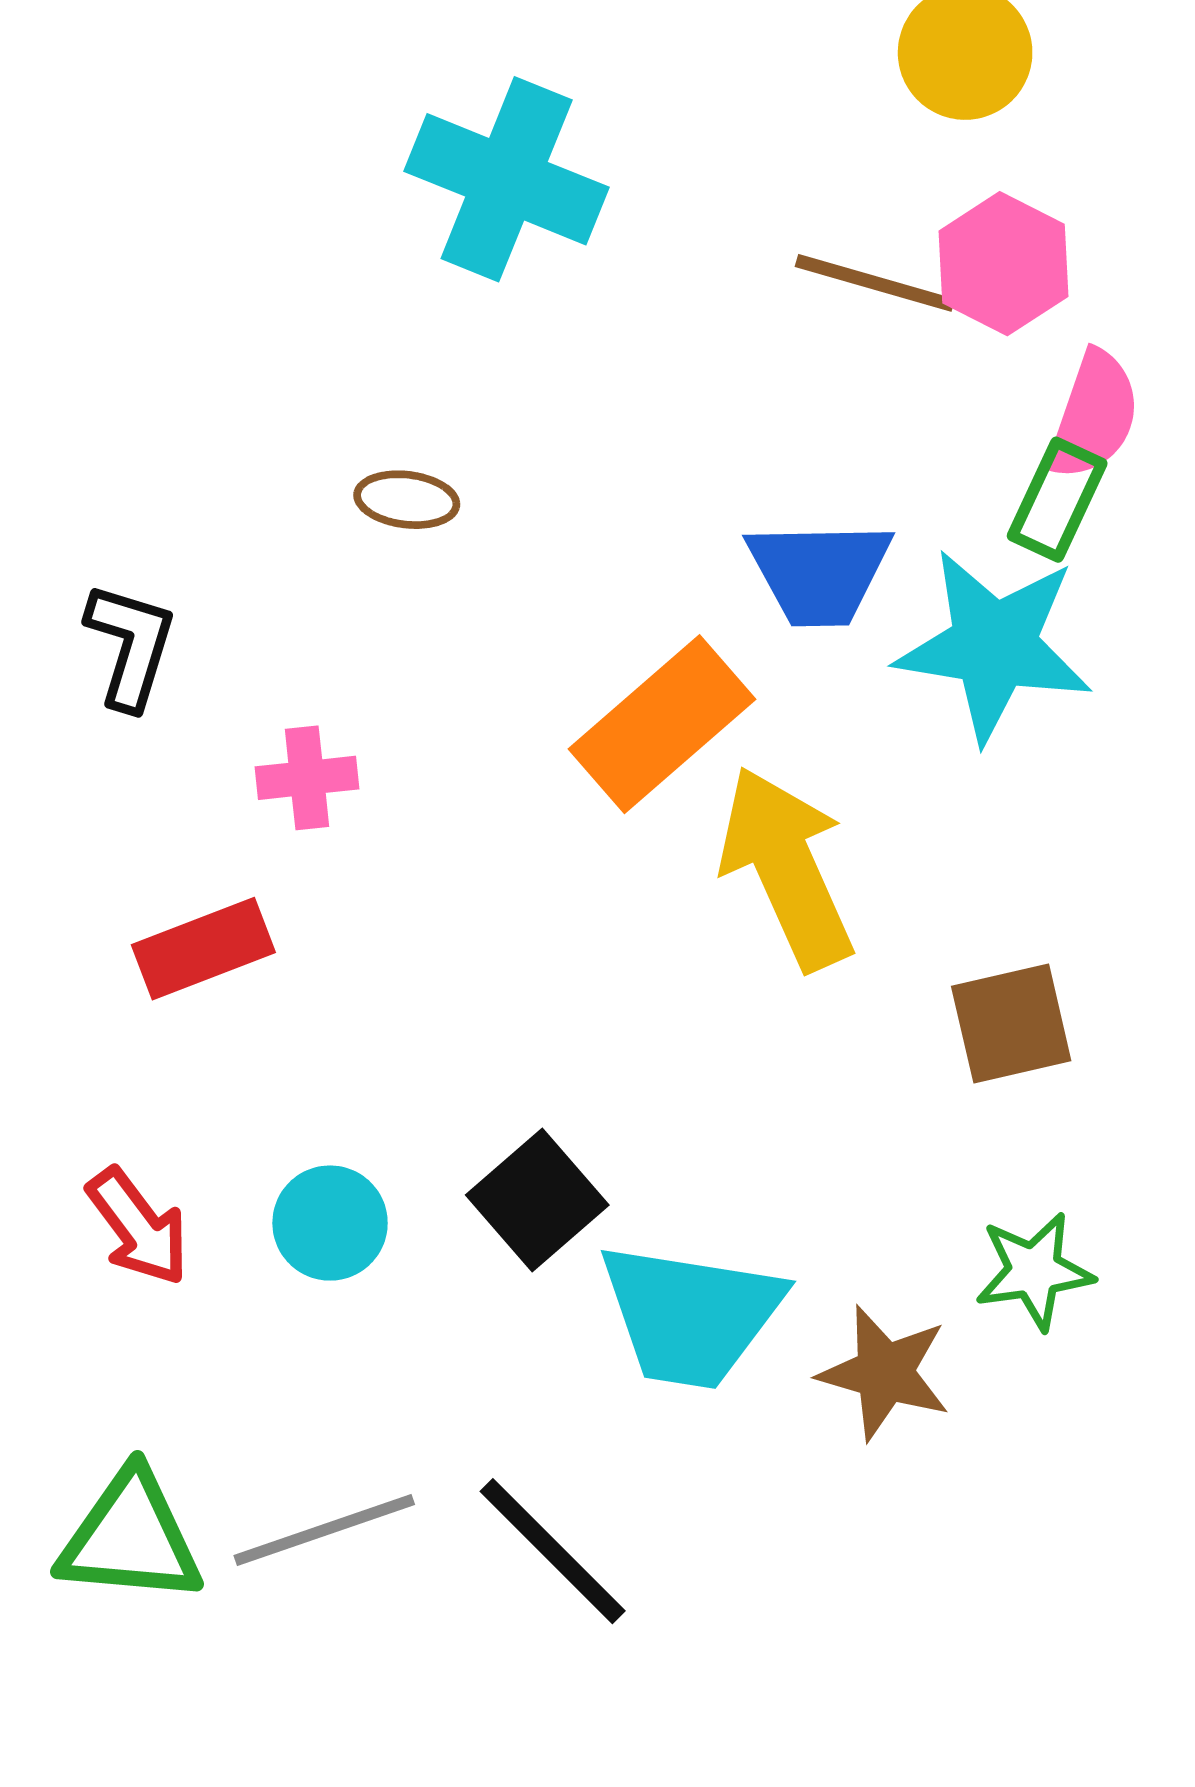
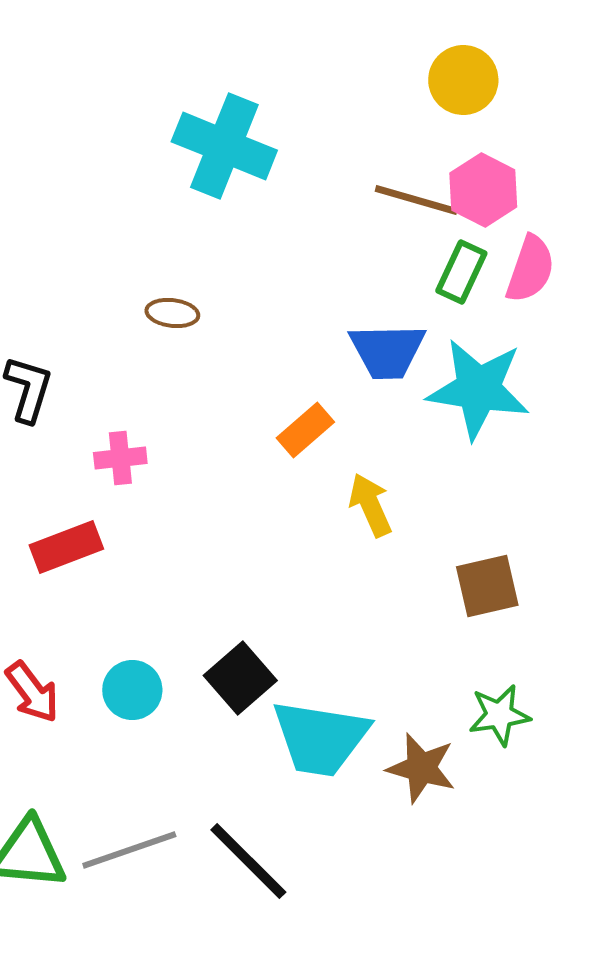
green rectangle: (1057, 500) -> (461, 272), moved
orange rectangle: (662, 724) -> (305, 430), size x0.6
yellow arrow: (787, 868) -> (370, 505), size x0.6

